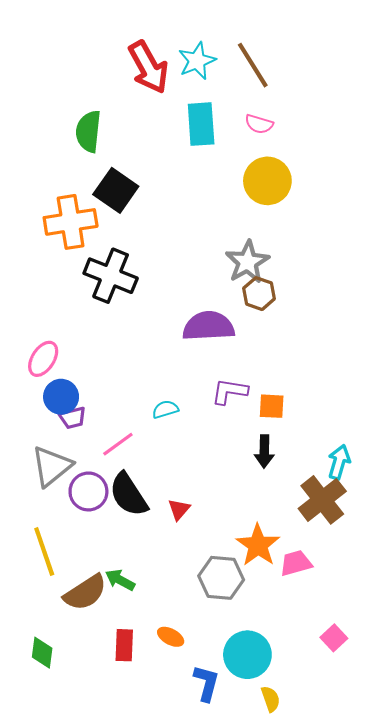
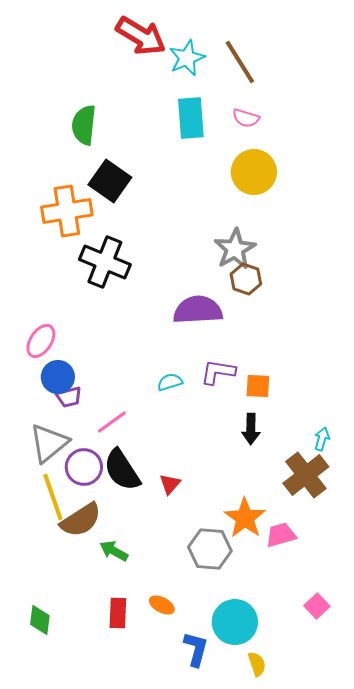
red arrow: (148, 67) -> (141, 36), moved, turned -30
cyan semicircle: (165, 409) -> (170, 382), moved
cyan arrow: (339, 462) -> (322, 439), size x0.7
yellow line: (44, 551) -> (53, 497), moved
brown semicircle: (85, 593) -> (81, 520), moved

